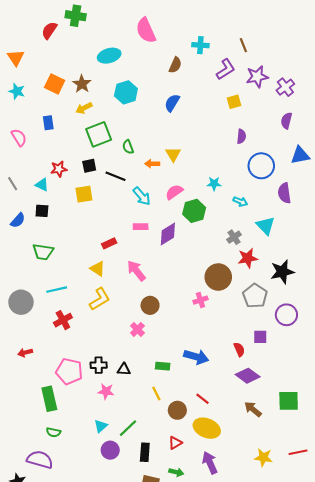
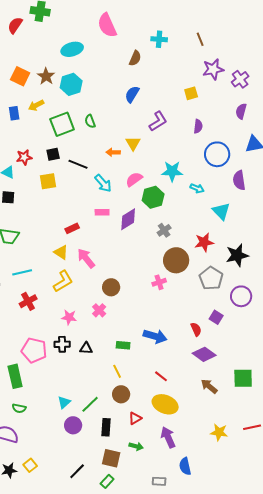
purple L-shape: (226, 69) -> (158, 121), moved
cyan hexagon: (126, 92) -> (71, 84), moved
yellow arrow: (84, 108) -> (36, 105), moved
green semicircle: (128, 147) -> (90, 121), moved
cyan star: (214, 184) -> (172, 171), size x1.5
gray cross: (234, 237) -> (164, 230), moved
pink arrow: (136, 271) -> (86, 258), moved
purple square: (260, 337) -> (216, 317), turned 32
pink star: (106, 391) -> (69, 317), moved
brown circle: (177, 410) -> (121, 394), moved

